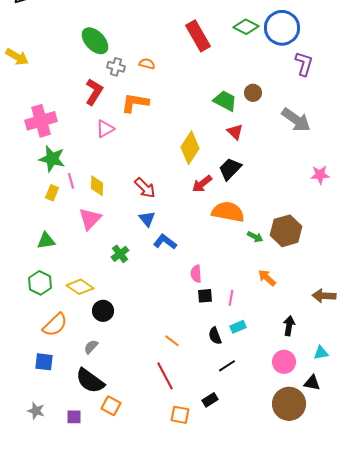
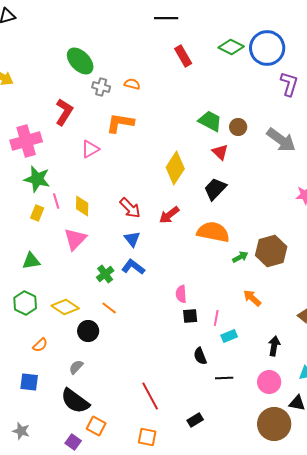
red rectangle: (198, 36) -> (183, 56), size x0.7
red L-shape: (94, 92) -> (64, 112), moved
brown circle: (253, 93) -> (238, 127), moved
red arrow: (202, 184) -> (169, 215), moved
green arrow: (255, 237) -> (240, 257), turned -56
blue L-shape: (165, 242) -> (133, 267), moved
orange semicircle: (55, 325) -> (40, 345), size x0.6
cyan rectangle: (238, 327) -> (229, 336), moved
orange line: (172, 341) -> (109, 308), moved
black line: (227, 366) -> (224, 378), moved, turned 30
orange square: (180, 415) -> (147, 437), moved
purple square: (74, 417) -> (73, 442), moved, turned 35

